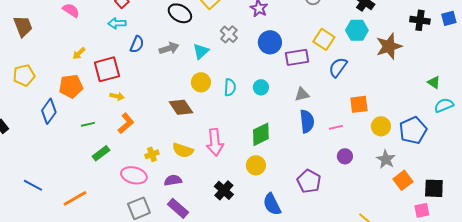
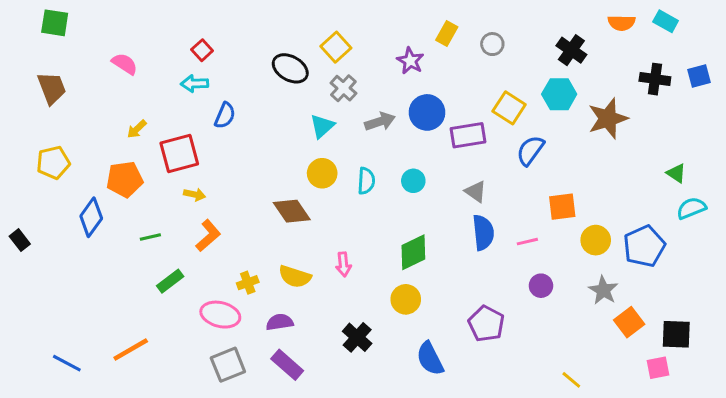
gray cross: (229, 34) -> (343, 88), moved
gray arrow: (169, 48) -> (380, 122), moved
gray triangle: (302, 94) -> (476, 191), turned 49
pink arrow: (215, 142) -> (343, 264), size x0.6
blue line: (33, 185) -> (67, 363), moved

